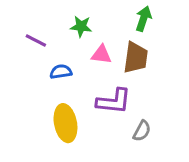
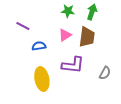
green star: (81, 26) -> (68, 11), moved
pink triangle: (101, 54) -> (65, 35), turned -40
gray semicircle: (142, 131) -> (105, 73), moved

